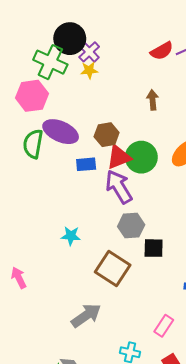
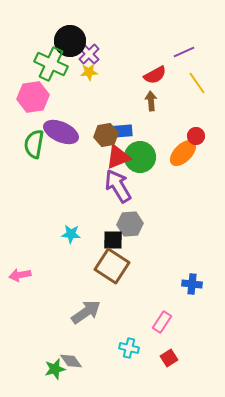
red semicircle: (162, 51) -> (155, 75), moved
blue rectangle: (86, 164) -> (123, 131), moved
black square: (154, 248) -> (113, 240), moved
pink arrow: (19, 278) -> (20, 275), turned -75

